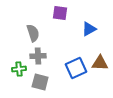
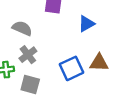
gray semicircle: (33, 33) -> (22, 28), turned -48
gray cross: (38, 56) -> (28, 55), turned -35

